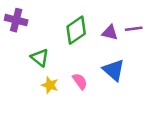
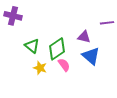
green diamond: (76, 30) -> (57, 49), moved
purple triangle: (110, 33) -> (84, 37), moved

